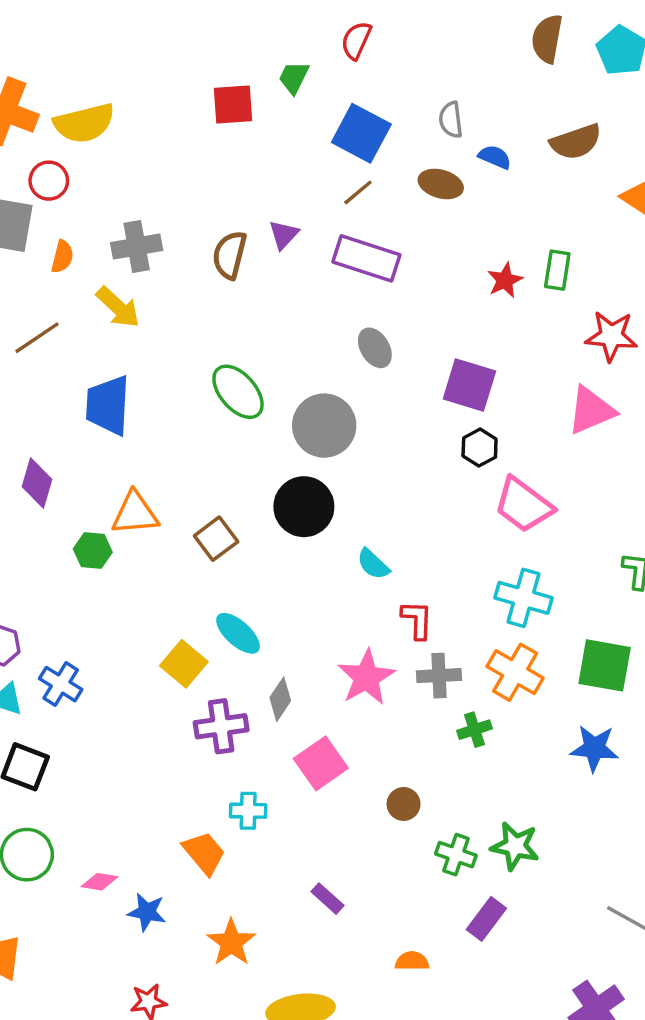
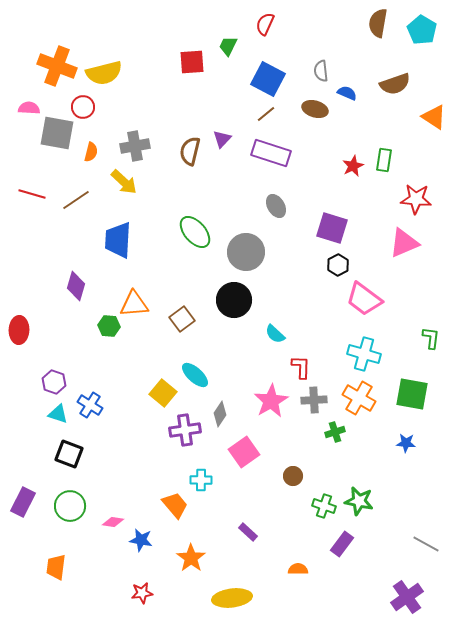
blue star: (594, 748) -> (406, 443), size x0.7

